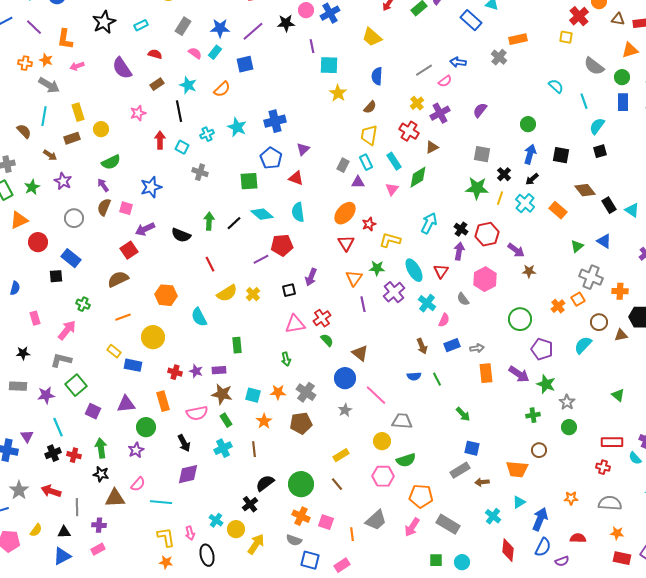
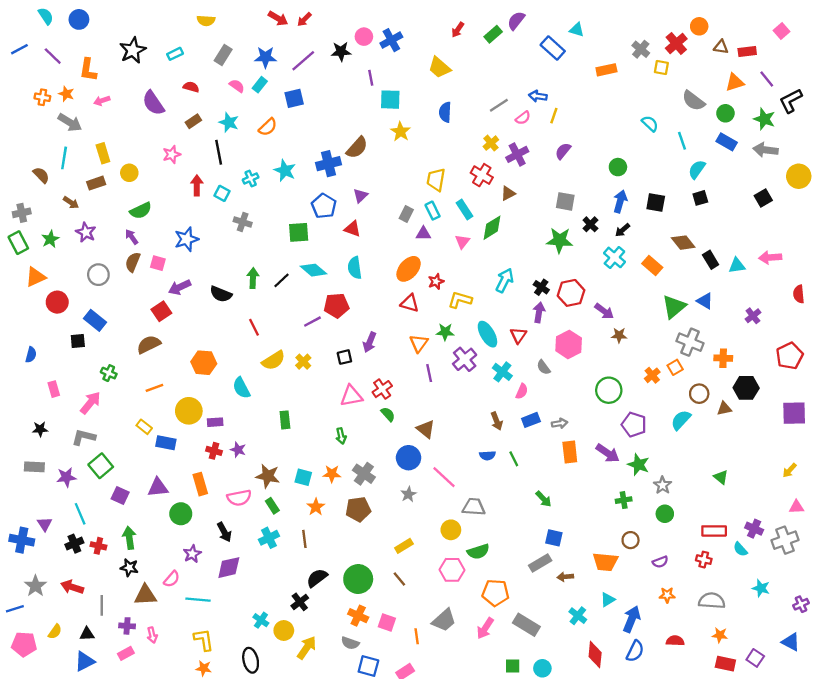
gray cross: (499, 57) -> (641, 49), moved
blue rectangle: (623, 102) -> (727, 142), turned -60
brown semicircle: (370, 107) -> (357, 148), moved, size x1.5
yellow line: (500, 198) -> (554, 116), moved
cyan triangle: (632, 210) -> (737, 265), turned -42
red triangle: (346, 243) -> (410, 303), turned -42
green triangle: (577, 246) -> (674, 307), size x1.6
purple rectangle: (219, 370) -> (215, 422), moved
purple star: (136, 450) -> (192, 554), moved
pink arrow: (190, 533) -> (152, 635), moved
purple semicircle: (562, 561) -> (660, 562), moved

